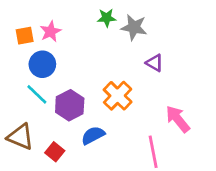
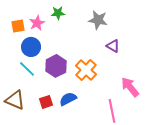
green star: (107, 18) -> (58, 13), moved
purple hexagon: (70, 105) -> (56, 66), moved
red square: (55, 152) -> (46, 102), moved, turned 32

